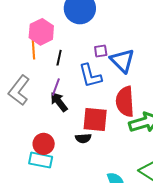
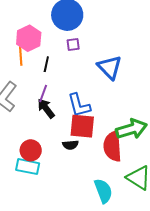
purple square: (101, 51) -> (73, 44), moved
blue L-shape: (90, 76) -> (79, 105), moved
red semicircle: (125, 102) -> (113, 146), moved

